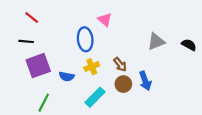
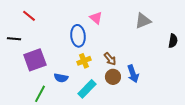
black line: (26, 41) -> (14, 39), moved
gray triangle: (156, 41) -> (143, 21), moved
black semicircle: (189, 45) -> (173, 41), turned 72
blue semicircle: (67, 76) -> (61, 78), moved

